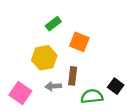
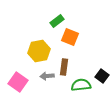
green rectangle: (53, 24) -> (57, 21), moved

